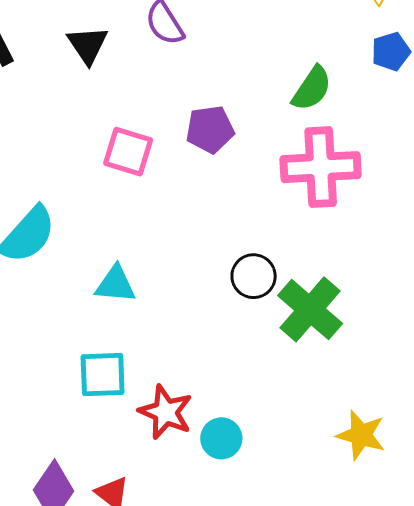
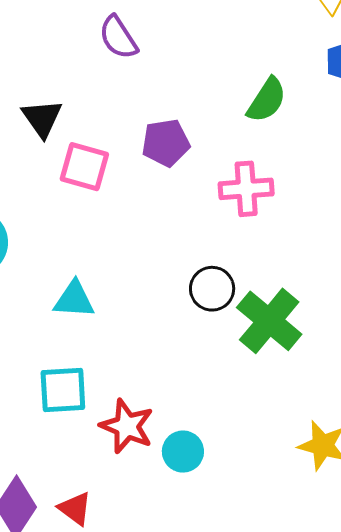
black triangle: (88, 45) -> (42, 118), moved
pink cross: (321, 167) -> (246, 189), moved, size x0.7

